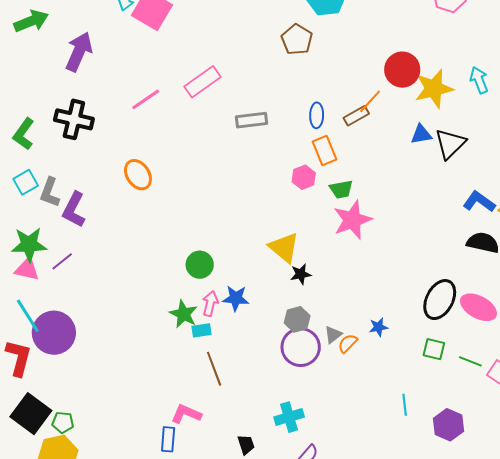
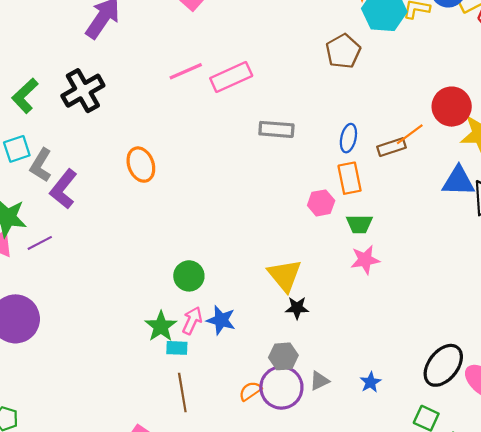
pink line: (146, 99) -> (186, 71), moved
black cross: (74, 119) -> (83, 91), turned 36
blue triangle: (421, 134) -> (458, 181), size x1.4
pink star: (352, 220) -> (365, 260), size x0.7
blue star: (378, 327) -> (371, 382), turned -30
orange semicircle: (348, 343) -> (250, 391), moved

